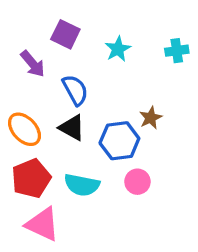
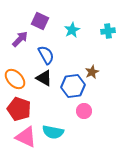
purple arrow: (33, 64) -> (20, 39), turned -96
red pentagon: (31, 178) -> (19, 109), turned -30
cyan semicircle: (82, 185) -> (53, 132), moved

